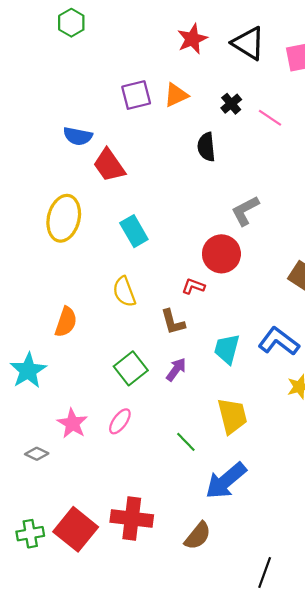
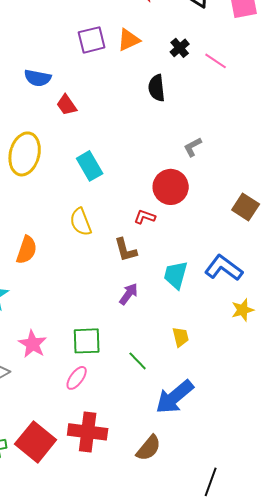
red trapezoid: (109, 165) -> (67, 105), size x0.7
gray L-shape: (245, 211) -> (193, 147), size x0.7
green square: (131, 368) -> (87, 341), moved, turned 36
yellow trapezoid: (232, 416) -> (181, 337), size x0.6
pink ellipse: (120, 421) -> (77, 378), moved

